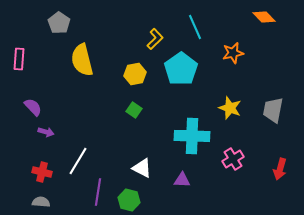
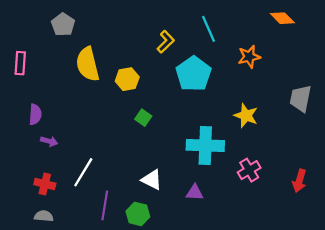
yellow hexagon: (135, 74) -> (127, 79), moved
purple semicircle: (33, 107) -> (35, 114), turned 48
gray trapezoid: (273, 110) -> (300, 98), moved

